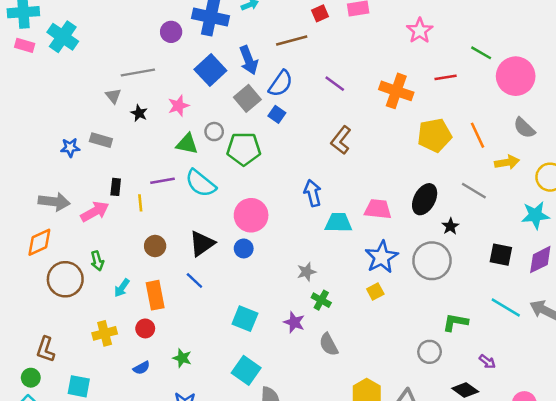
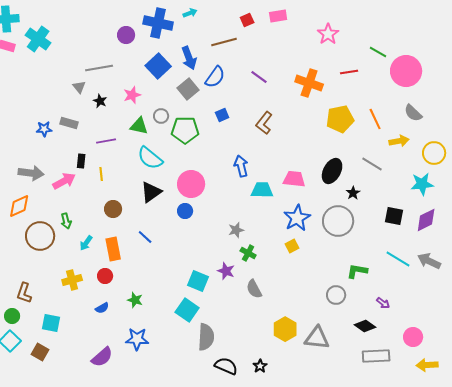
blue square: (277, 114) -> (222, 115), moved, turned 32
purple line: (162, 181) -> (106, 141), moved
black triangle: (202, 244) -> (151, 192), moved
cyan square: (245, 319) -> (198, 281), moved

